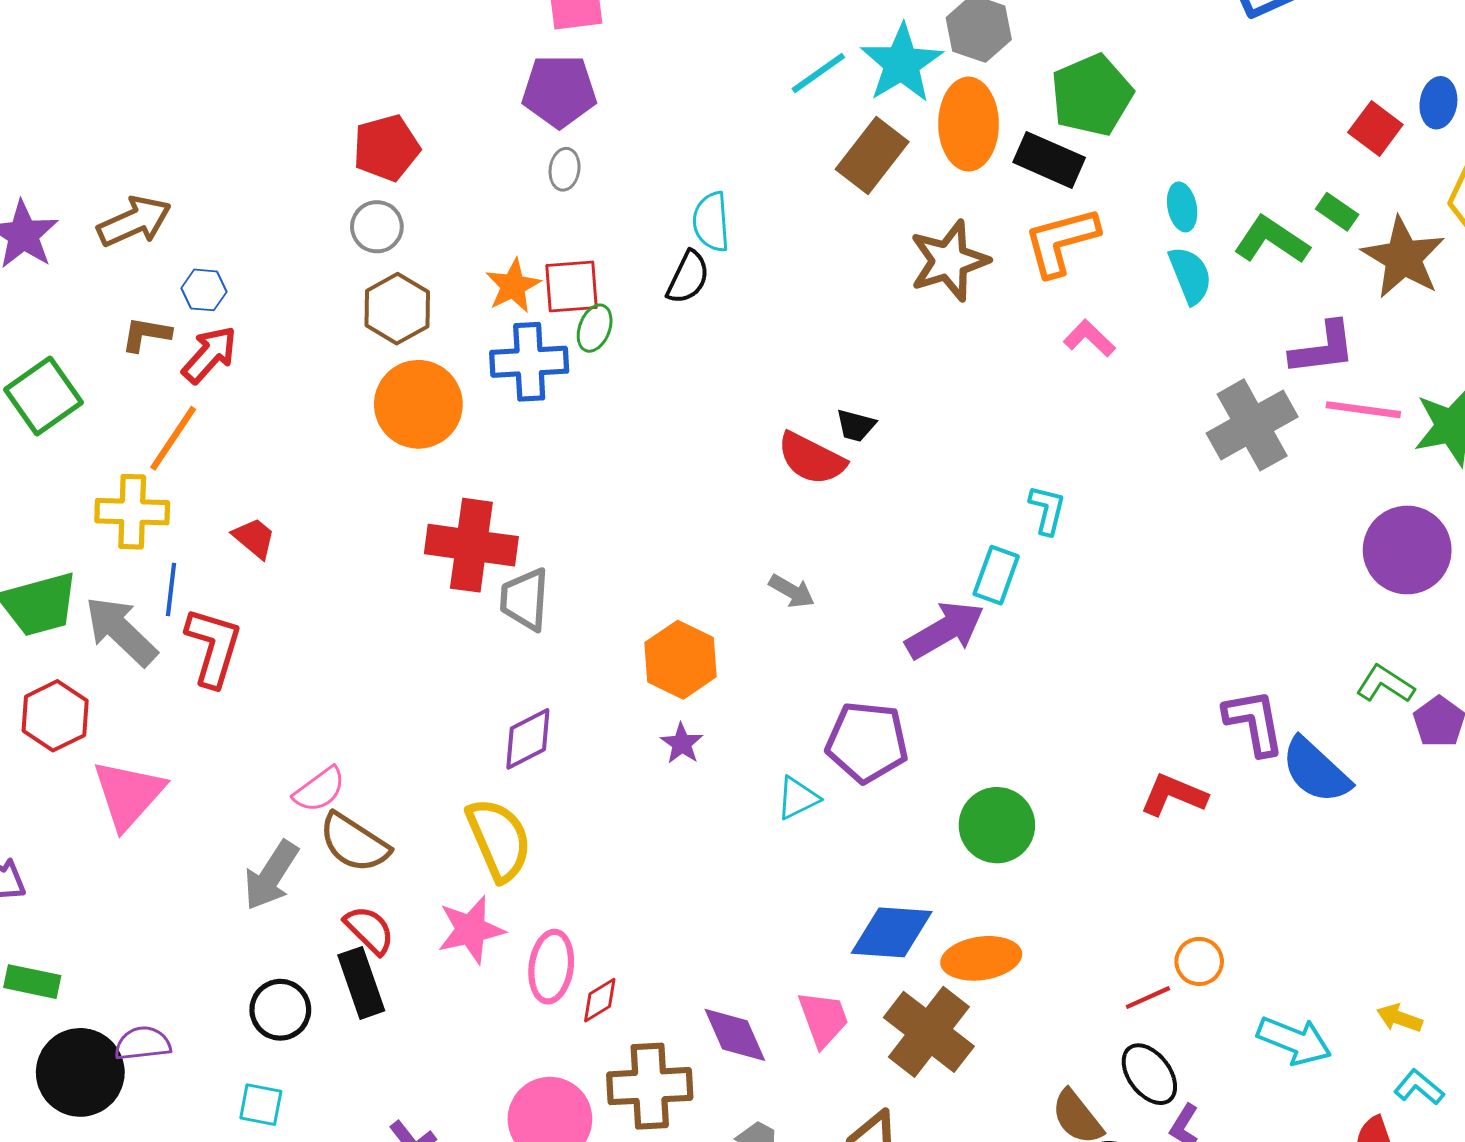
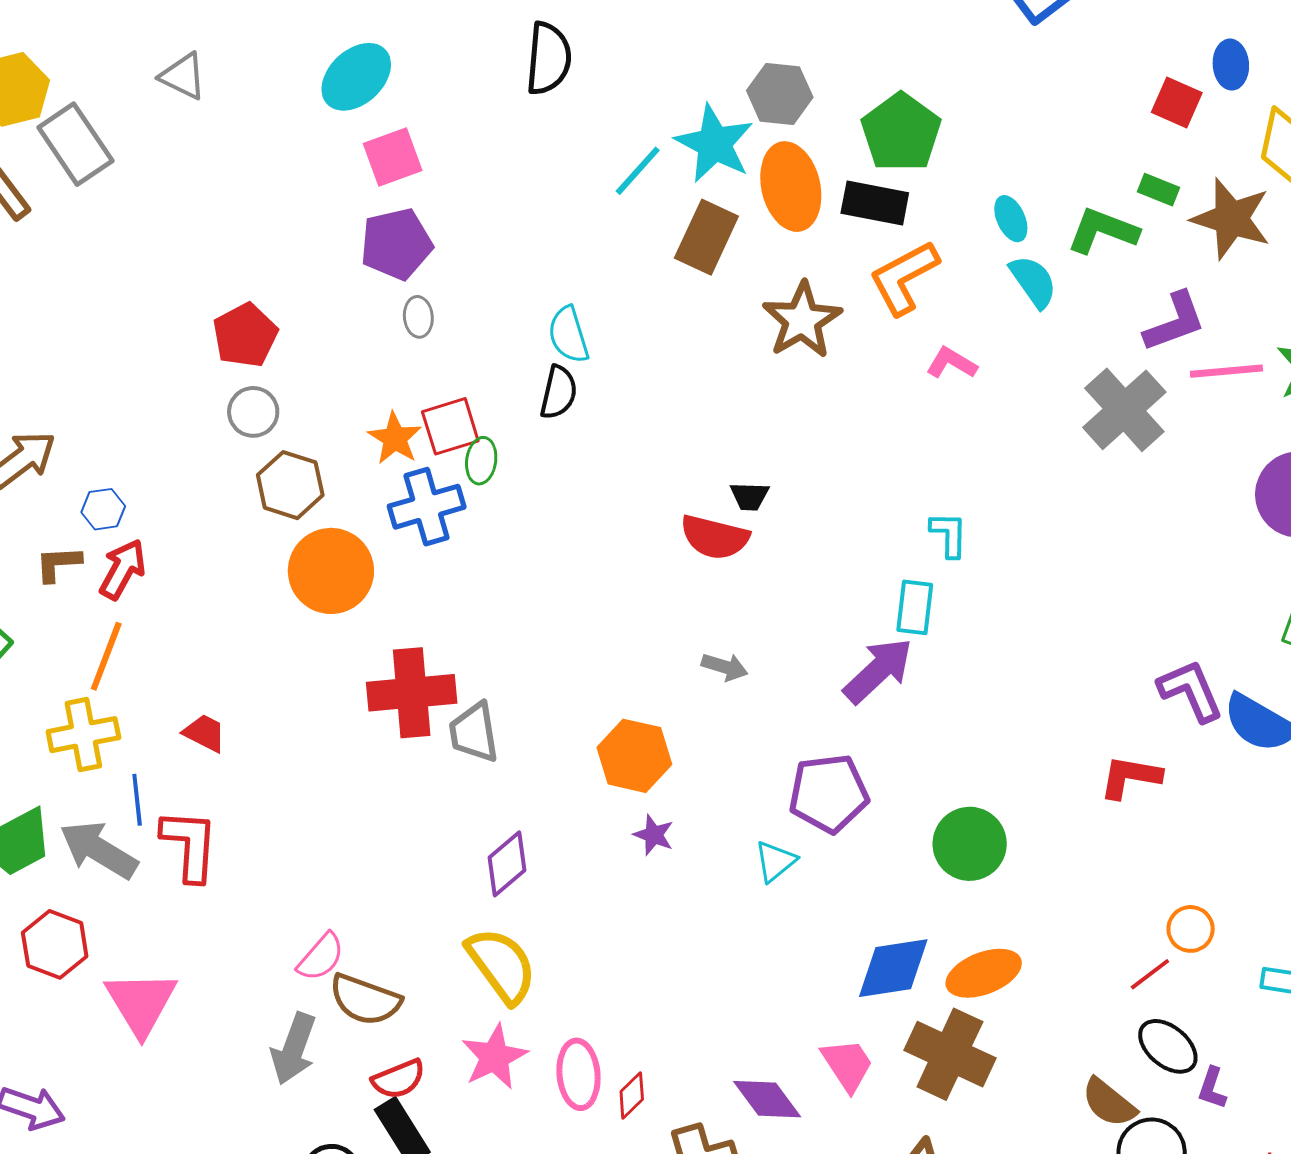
red semicircle: (369, 930) -> (398, 1079), turned 126

